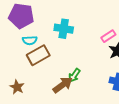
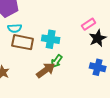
cyan cross: (64, 29) -> (51, 39), moved
brown rectangle: (38, 55) -> (23, 42), turned 40

